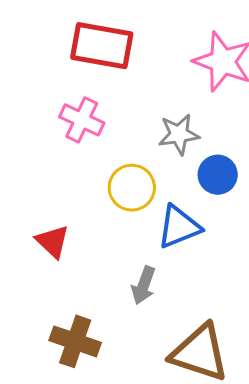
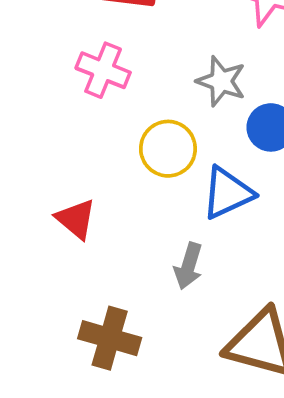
gray star: (179, 134) -> (221, 81), turned 30

